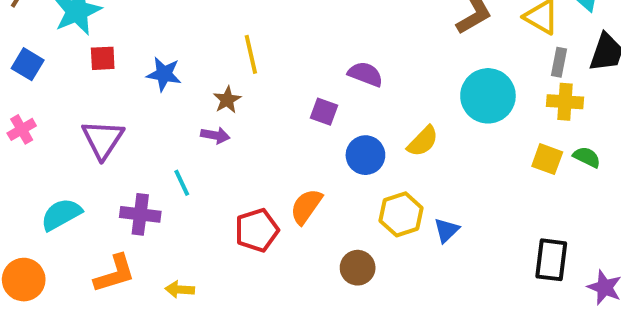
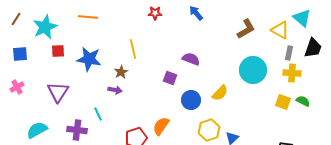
blue square: (28, 64) -> (20, 54), turned -35
blue star: (164, 74) -> (89, 59), size x1.4

